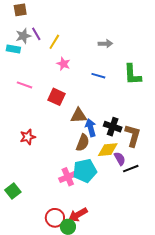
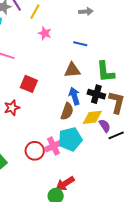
green L-shape: (132, 75) -> (105, 72), moved
red square: (57, 97) -> (29, 84), moved
brown triangle: (79, 116) -> (72, 70), moved
red circle: (55, 218) -> (35, 151), moved

